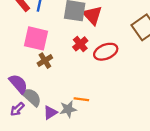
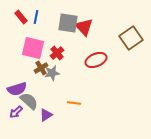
red cross: (80, 44) -> (57, 53), moved
purple semicircle: (18, 84) -> (17, 89), turned 114
gray star: (68, 109) -> (52, 73), moved

